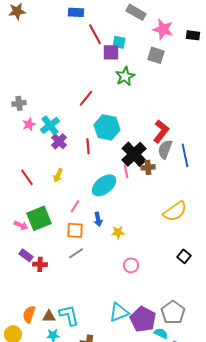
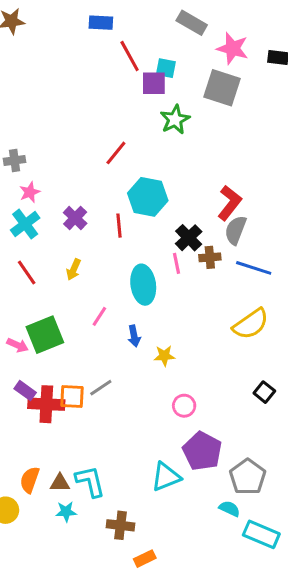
gray square: (156, 55) -> (222, 88), size x1.4
cyan cross: (50, 125) -> (25, 224), moved
black cross: (134, 154) -> (189, 238), size x0.7
blue line: (185, 155) -> (254, 268), moved, turned -60
cyan ellipse: (104, 185) -> (143, 285), turned -60
orange square: (75, 230) -> (72, 397), moved
red cross: (40, 264) -> (46, 404), size x1.6
purple pentagon: (143, 319) -> (202, 451), moved

